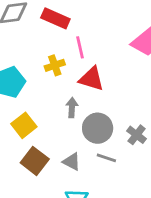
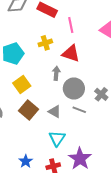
pink line: (80, 47) -> (71, 25), moved

